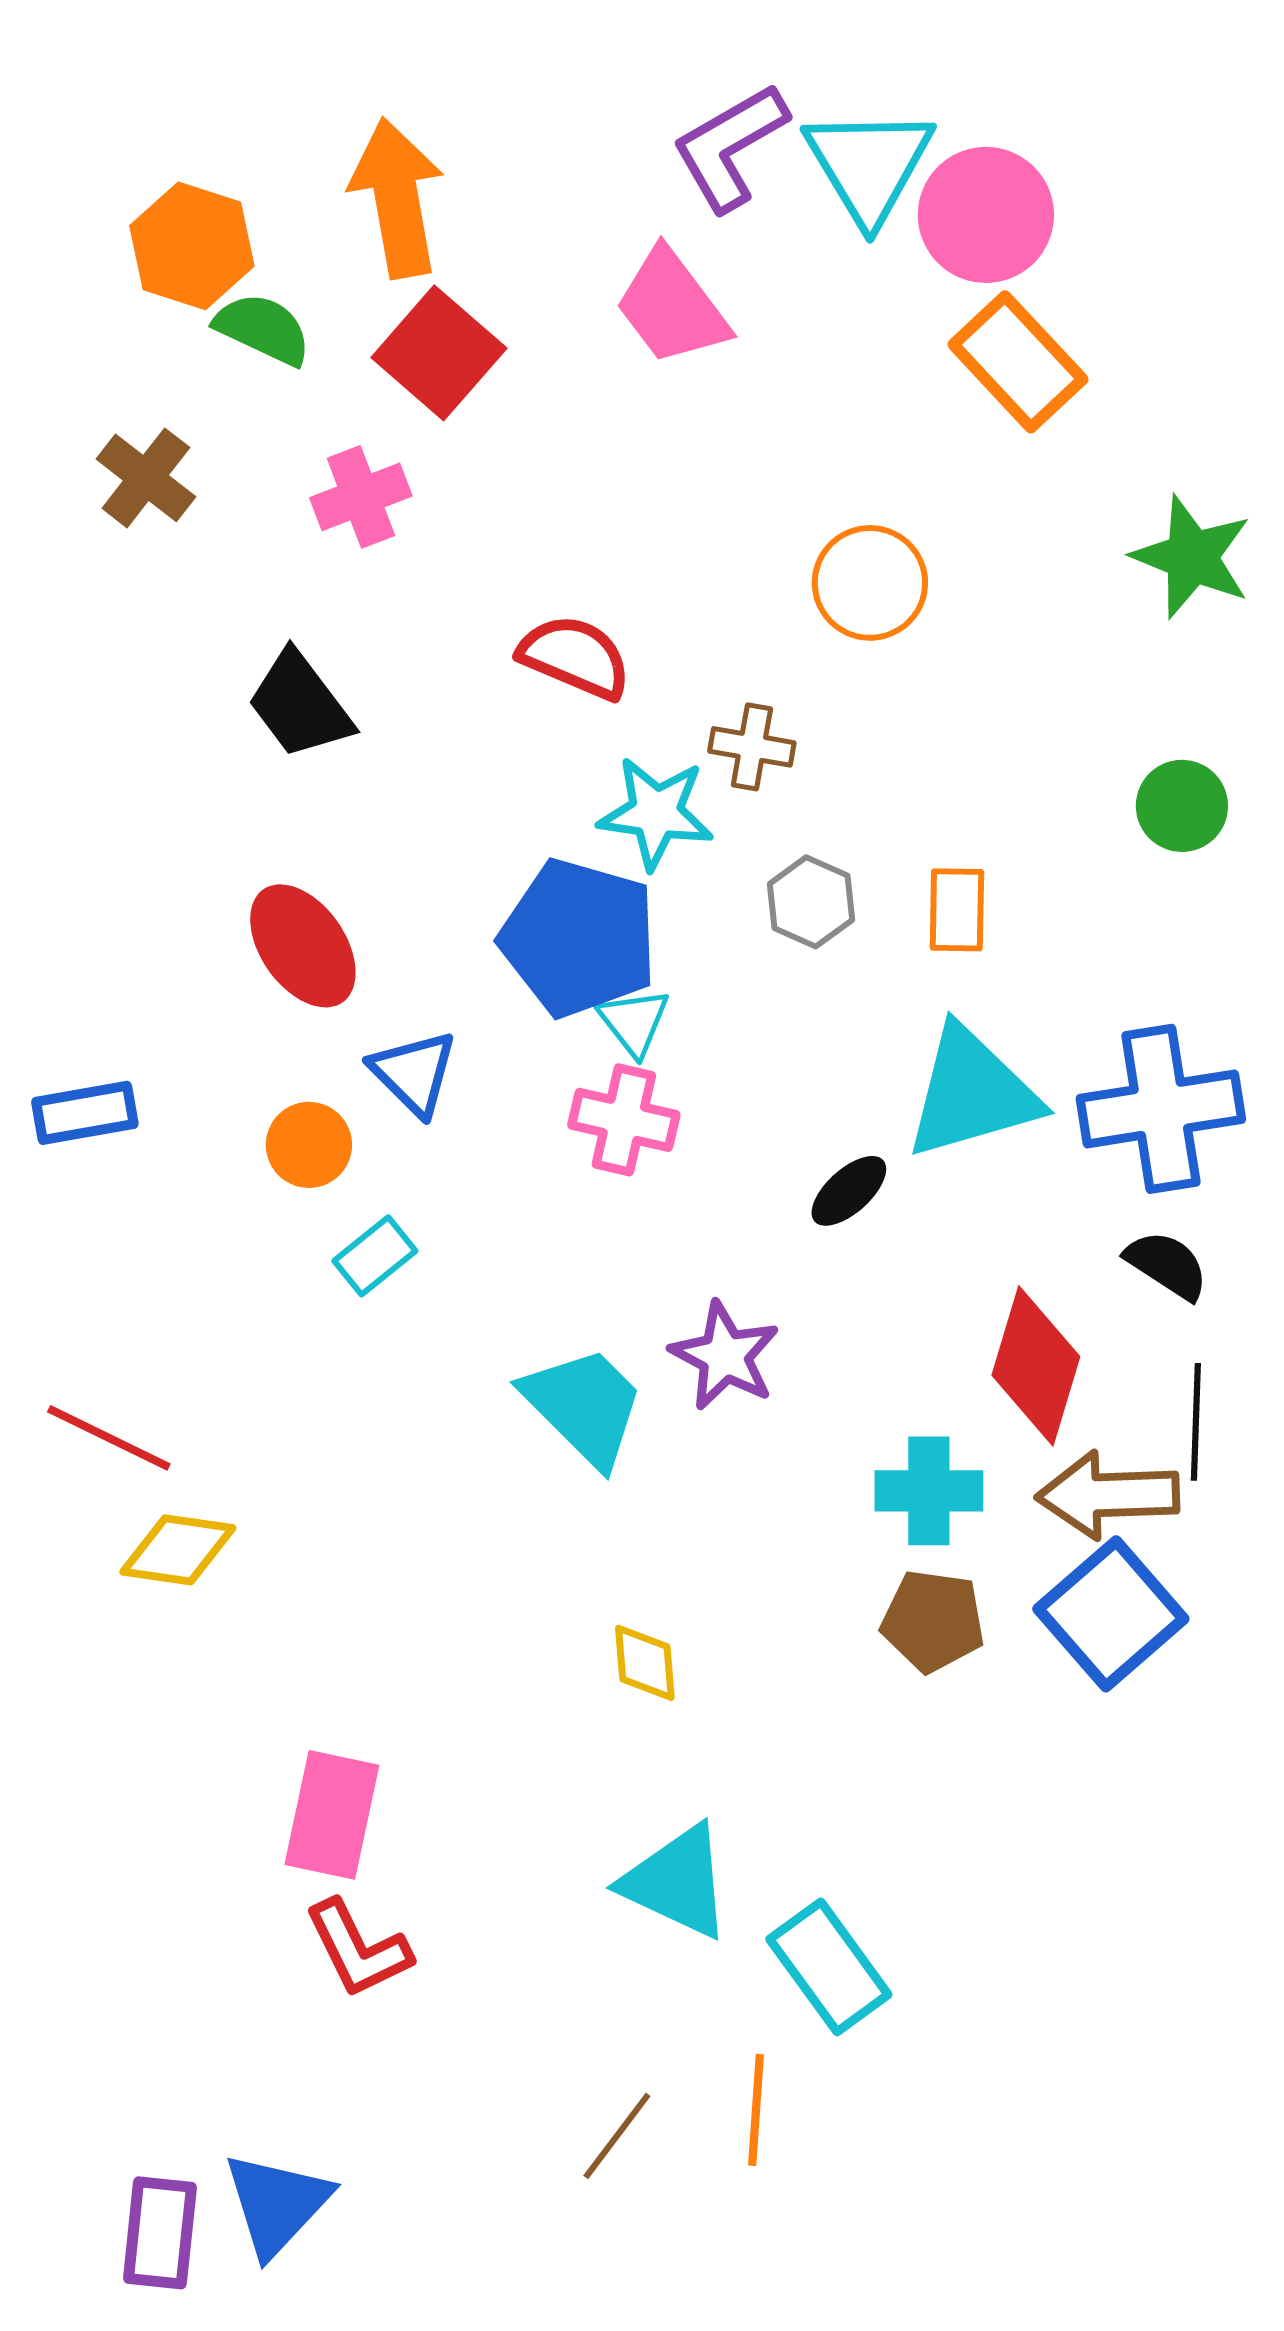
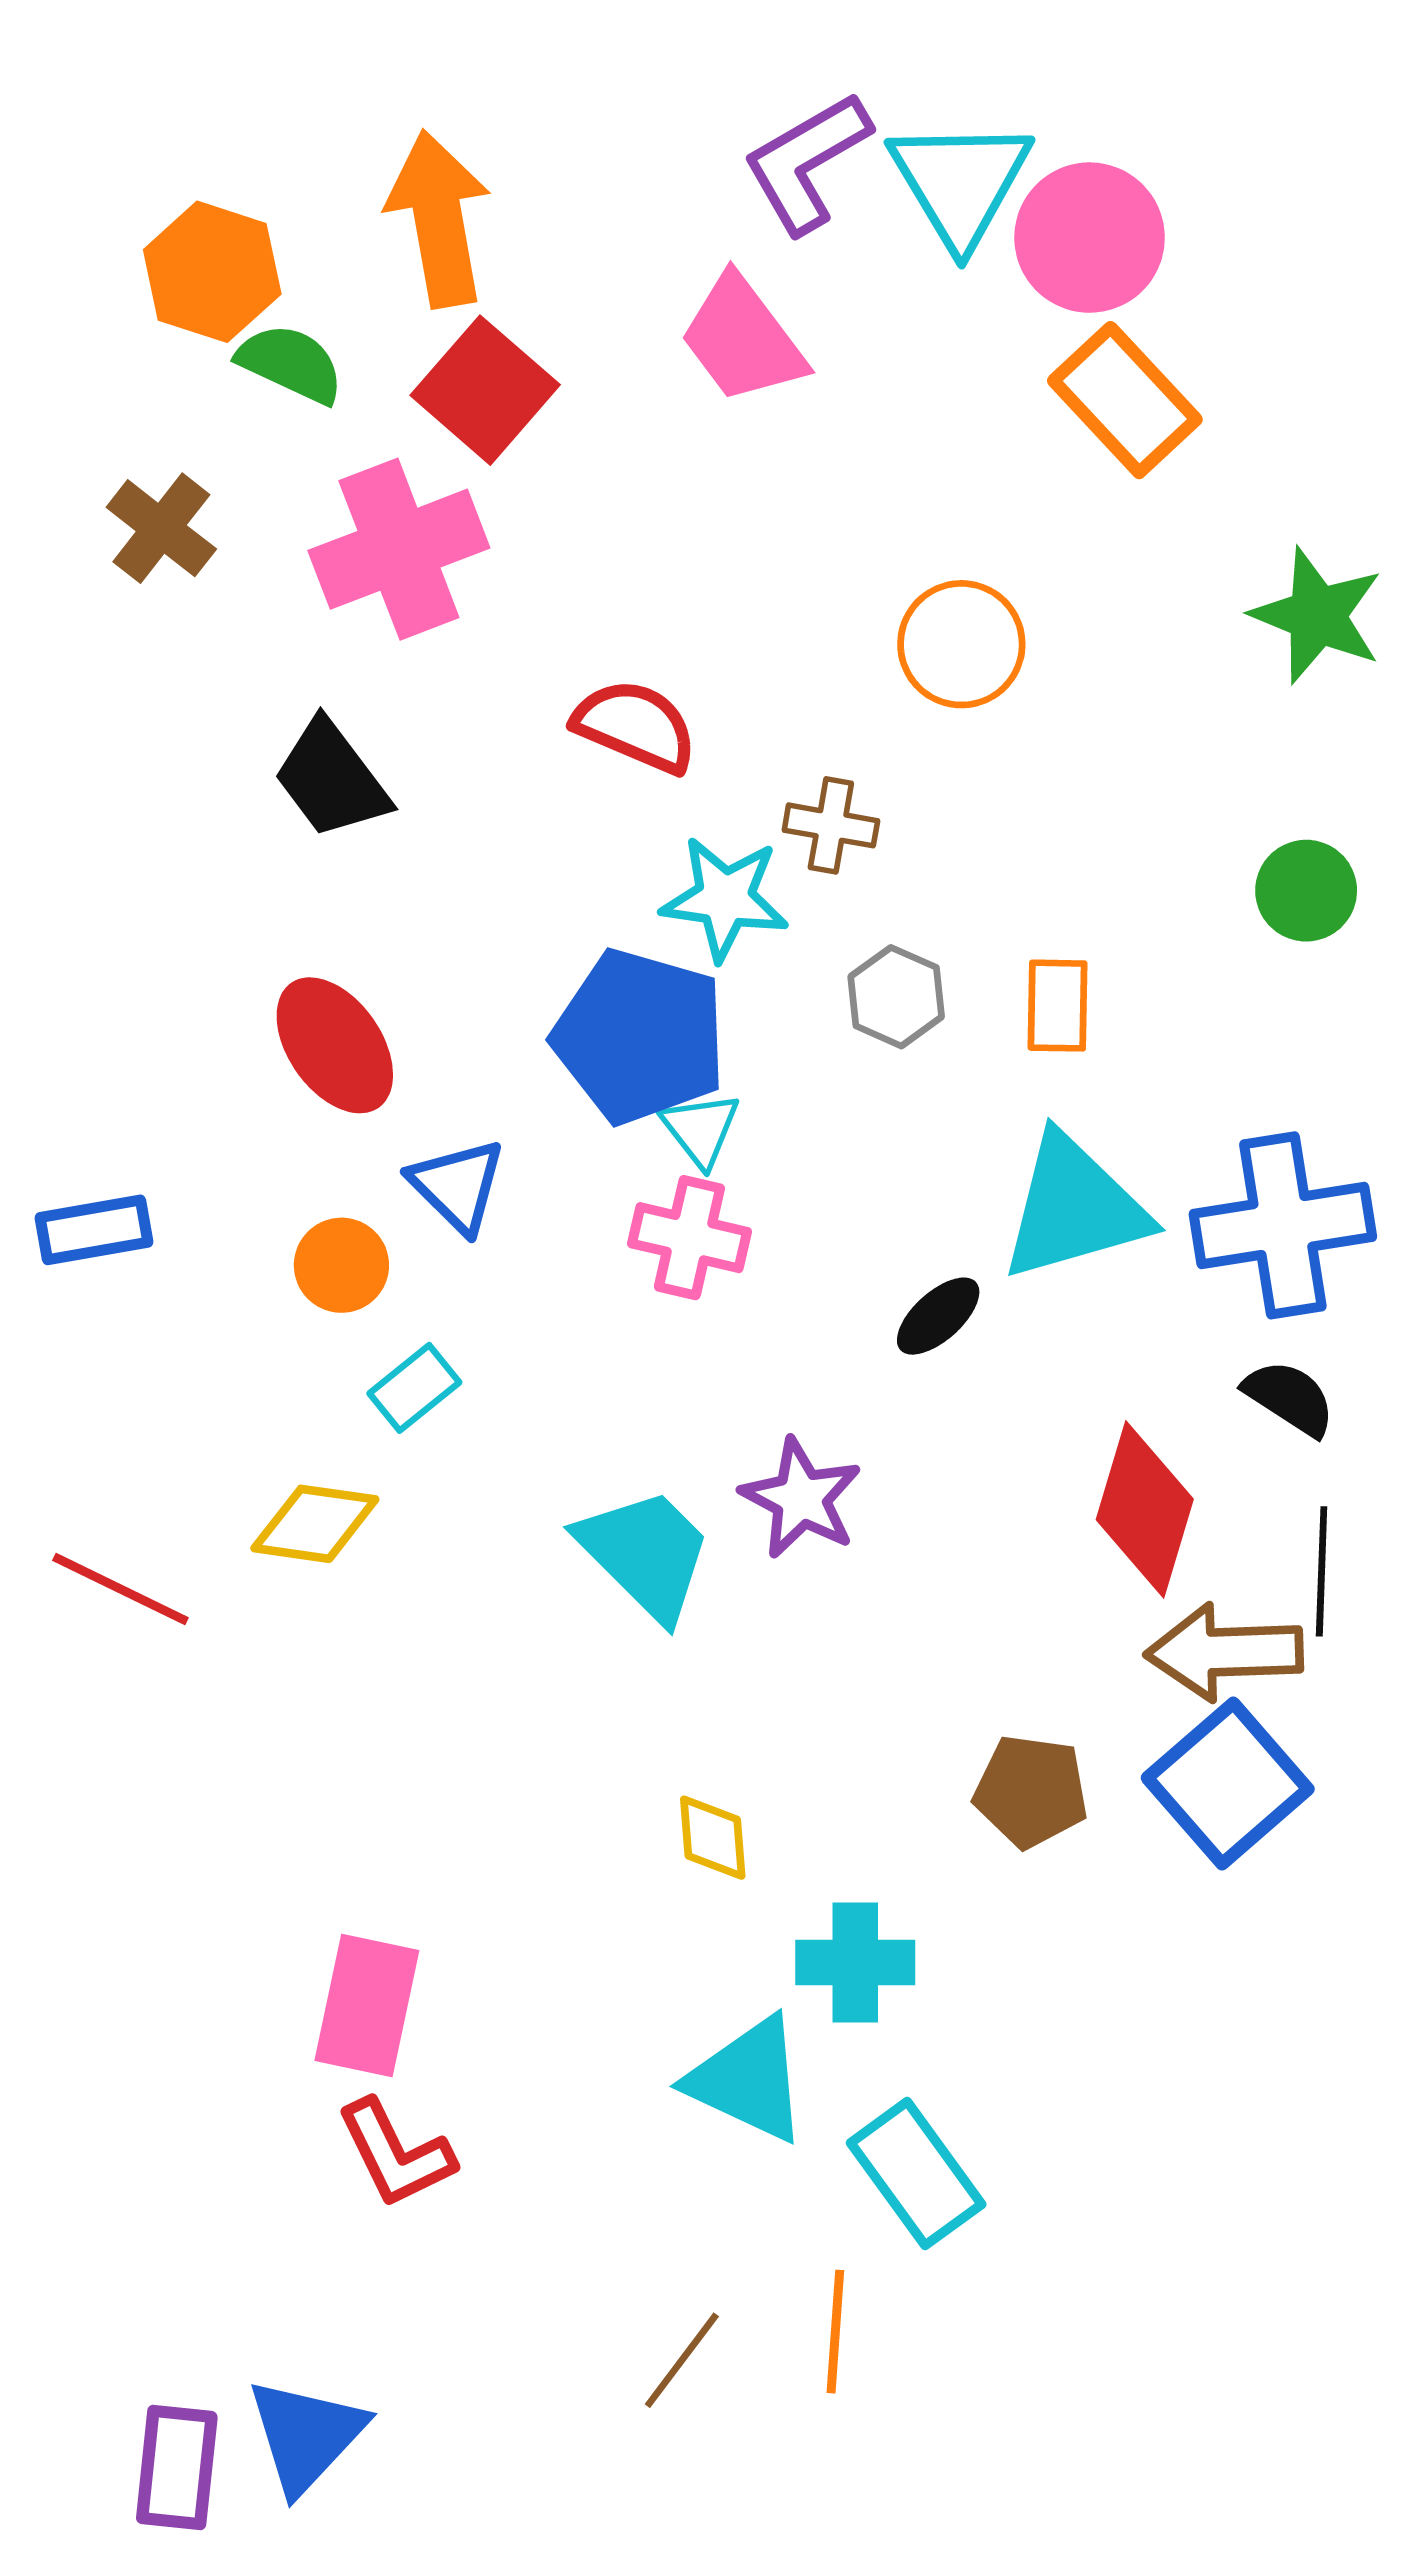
pink cross: (361, 497) -> (399, 549), size x1.6
cyan cross: (929, 1491) -> (855, 1962), moved
yellow diamond: (178, 1550) -> (315, 1524), moved

